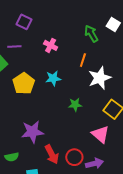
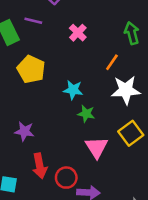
cyan star: (53, 78) -> (73, 90), moved
yellow pentagon: (24, 84) -> (31, 69), turned -30
purple star: (32, 132) -> (24, 131), size x0.7
pink triangle: (100, 134) -> (96, 147), moved

